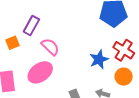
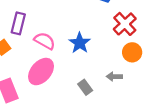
red cross: (124, 50) -> (125, 24), turned 30
blue star: (99, 59) -> (80, 43), moved

